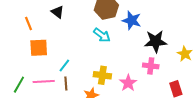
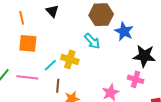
yellow cross: (102, 75) -> (70, 59), moved
brown line: (66, 83) -> (58, 86), moved

